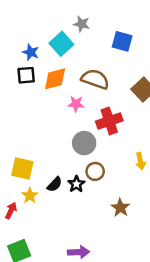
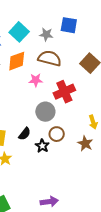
gray star: (82, 24) -> (46, 34), moved
black semicircle: (55, 184) -> (25, 134), moved
brown star: (120, 208) -> (85, 144), moved

